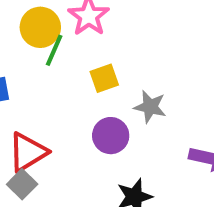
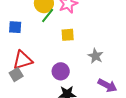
gray star: (150, 107) -> (96, 56), moved
purple circle: (111, 136) -> (61, 71), moved

